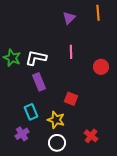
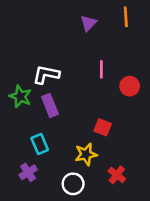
pink line: (71, 52) -> (101, 69), moved
green star: (12, 58) -> (20, 96), moved
red square: (71, 99) -> (103, 127), moved
yellow star: (56, 120) -> (86, 154), moved, turned -30

